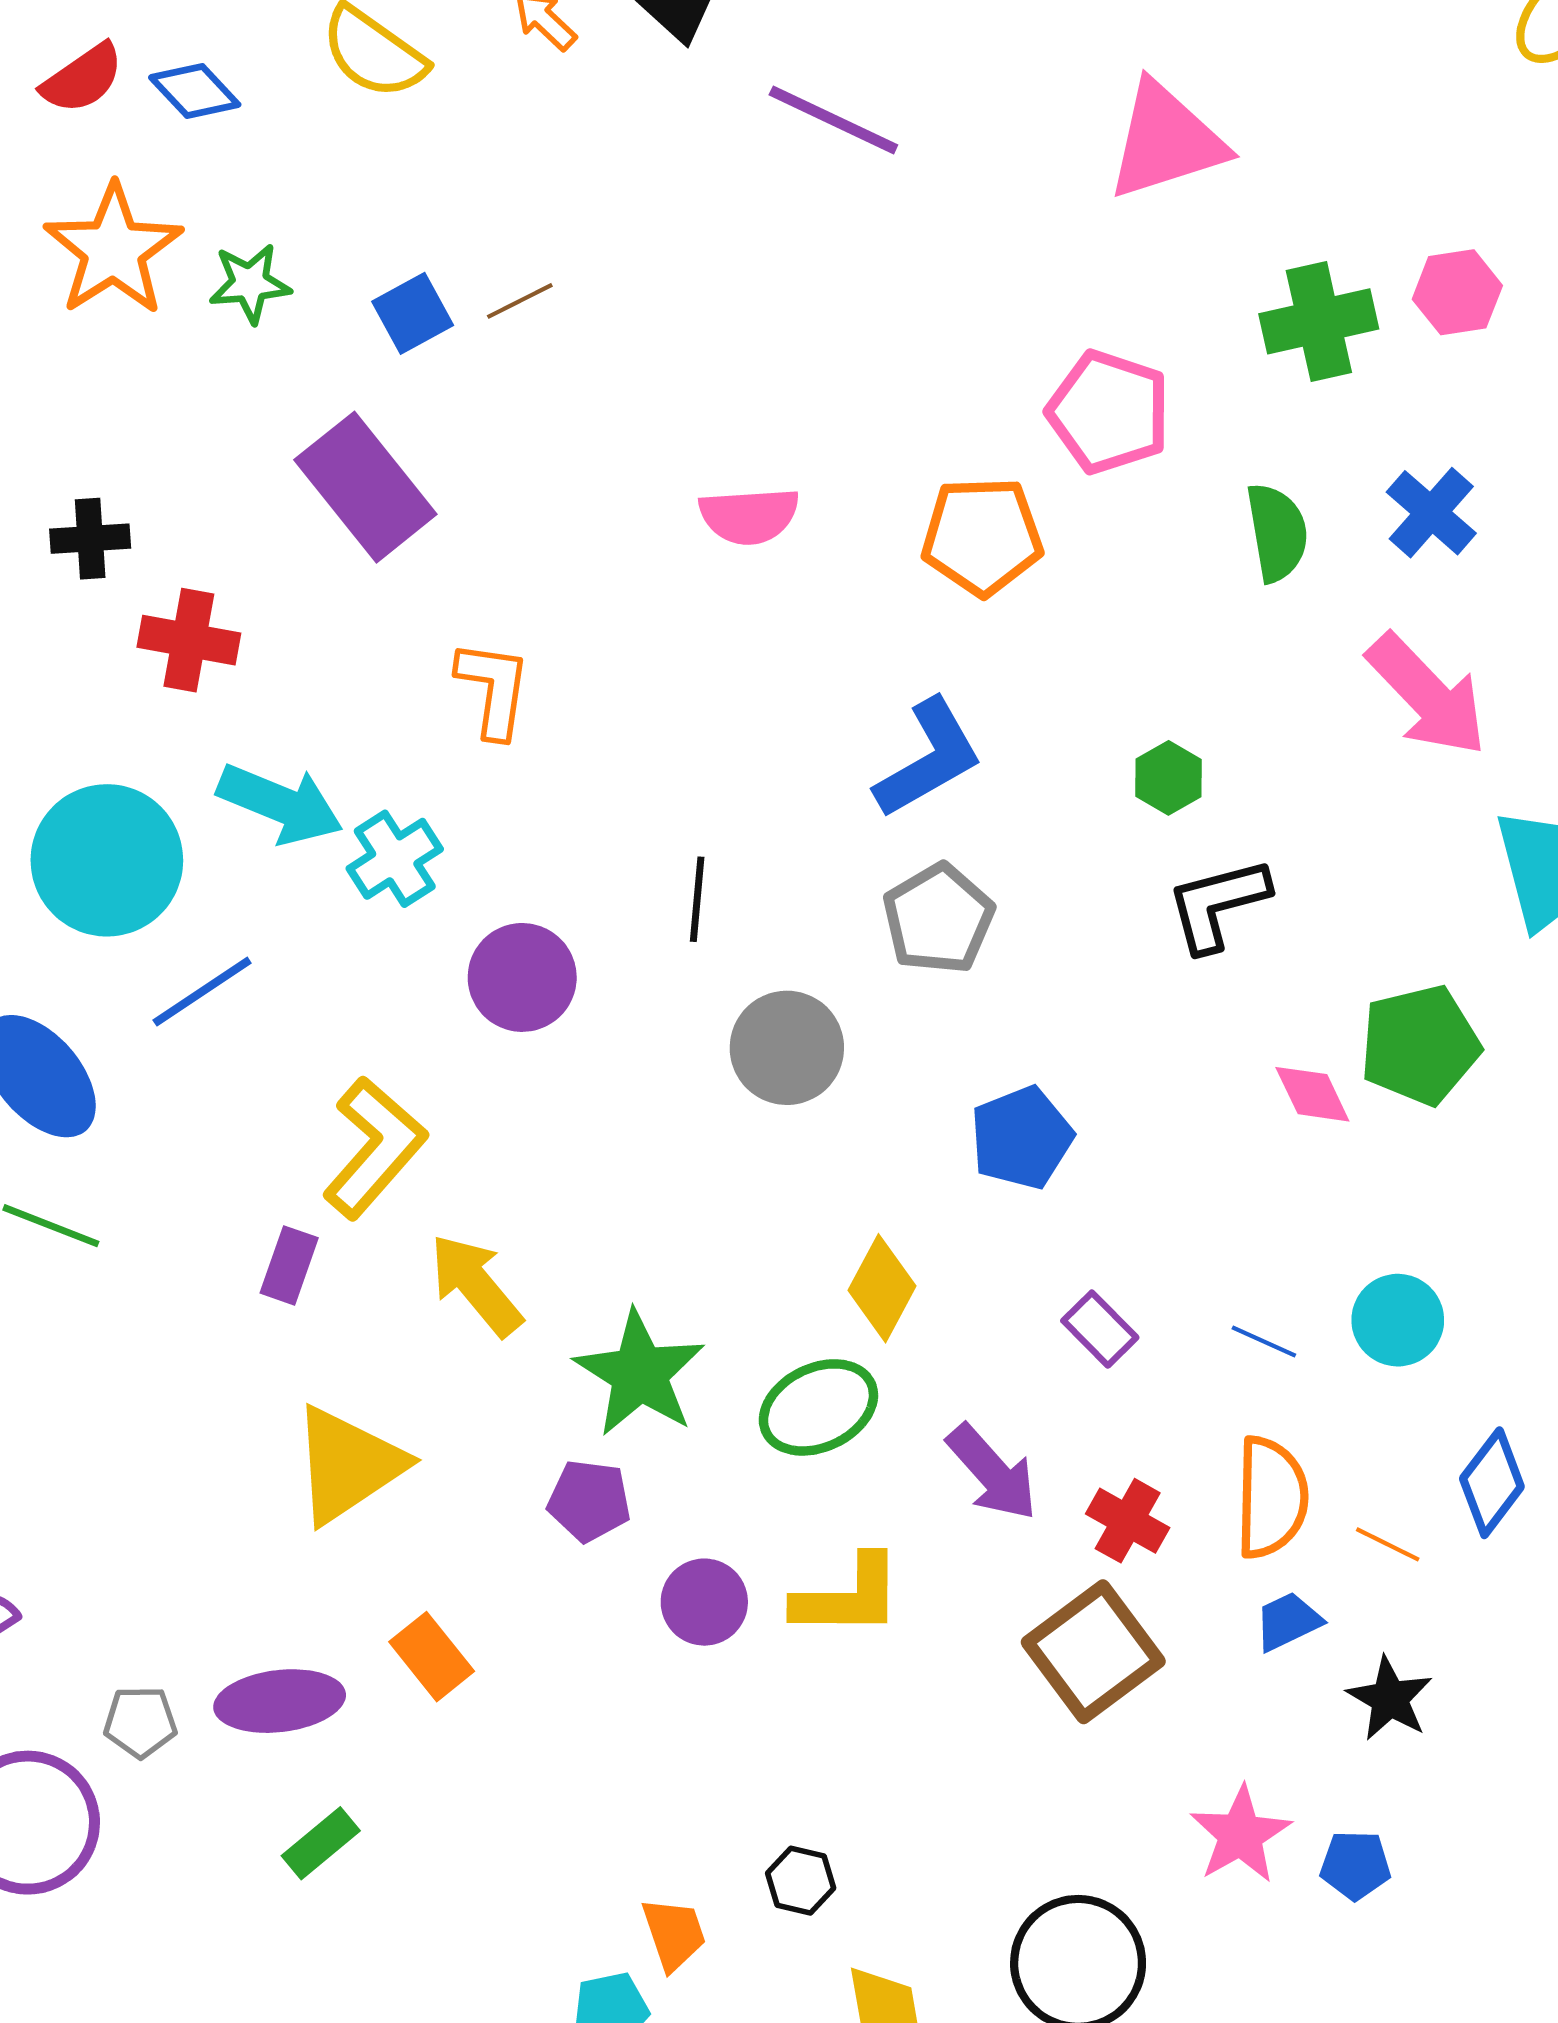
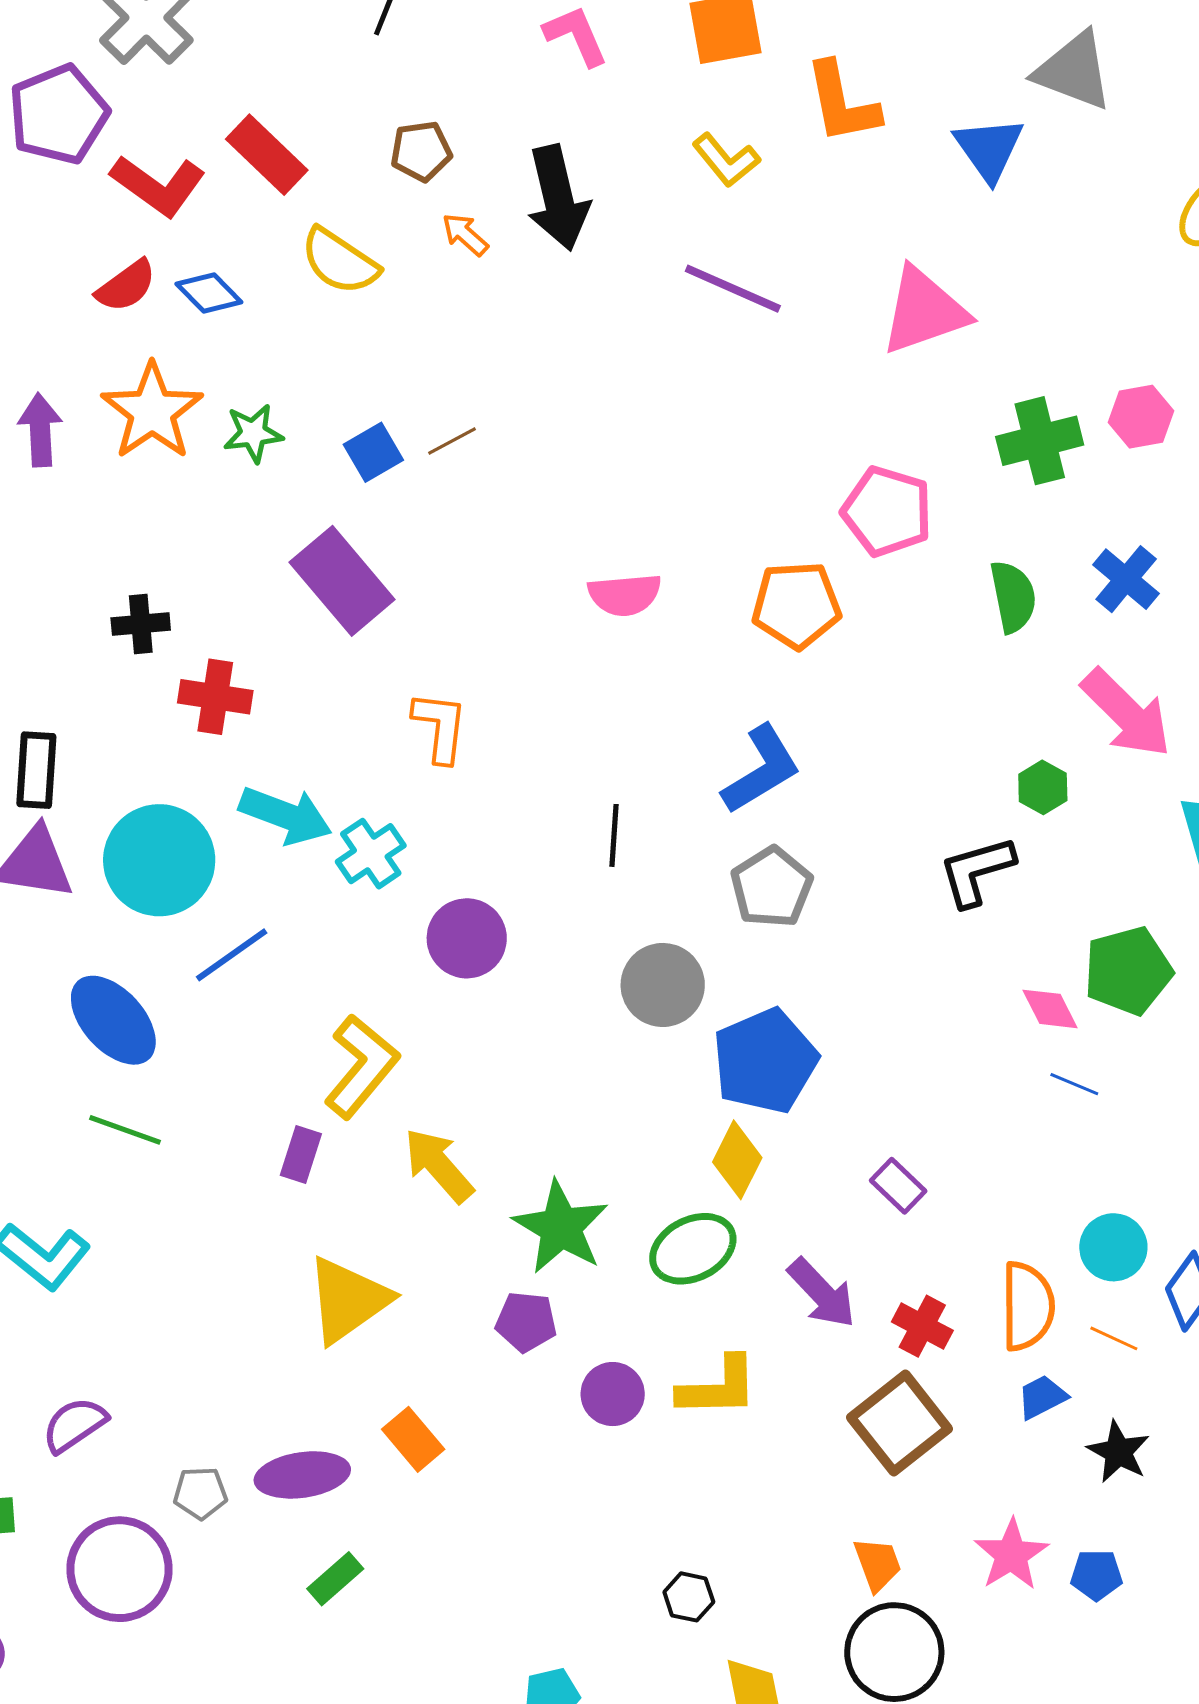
purple line: (833, 120) -> (733, 289), moved
green hexagon: (1169, 778) -> (1043, 787), moved
black line: (697, 899) -> (614, 835), moved
blue pentagon: (1021, 1138) -> (765, 1061), moved, size x1.4
cyan circle: (1398, 1320) -> (1113, 1247), moved
blue line: (1264, 1341) -> (1074, 1084), moved
orange trapezoid: (674, 1934) -> (878, 1564), moved

